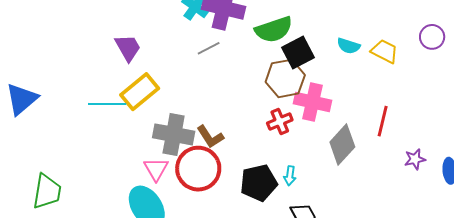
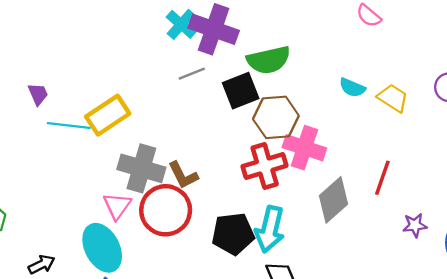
purple trapezoid: (128, 48) -> (38, 94), moved, size x0.7
black square: (298, 53) -> (241, 91), moved
red cross: (280, 122) -> (265, 166), size x1.5
cyan arrow: (290, 176) -> (270, 229), size x2.0

